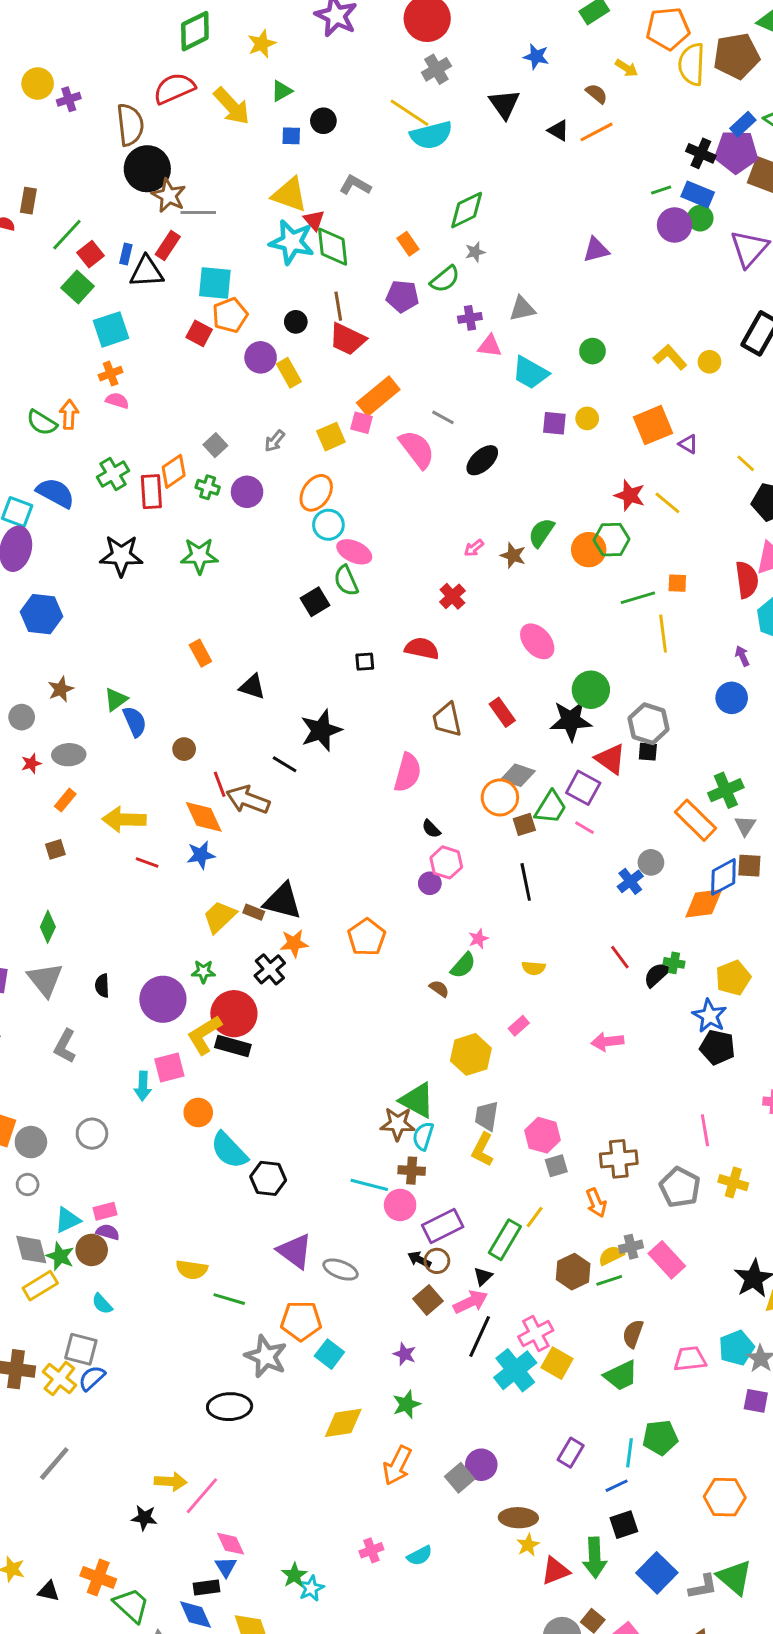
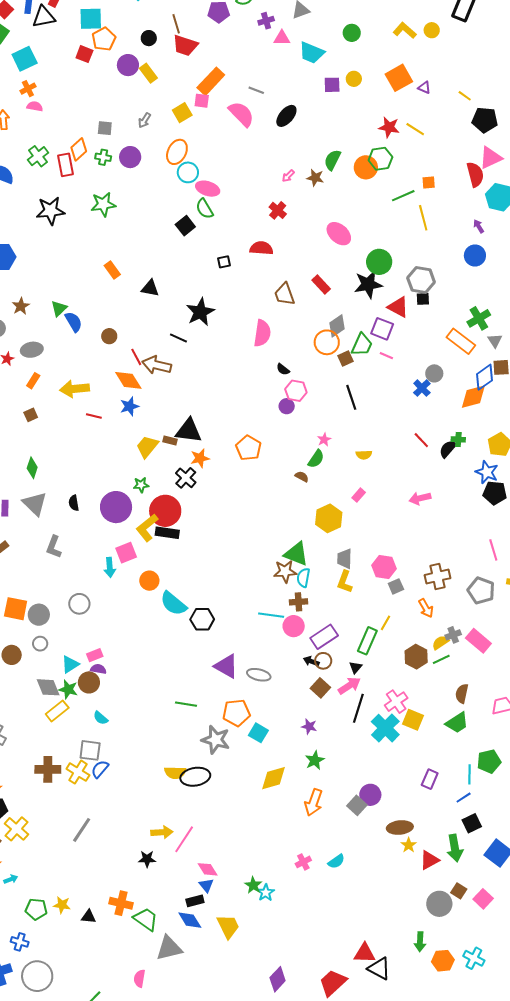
gray square: (215, 445) -> (105, 128), turned -35
gray diamond: (518, 775) -> (337, 326), turned -45
yellow semicircle: (192, 1270) -> (175, 773), moved

